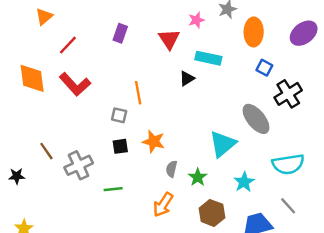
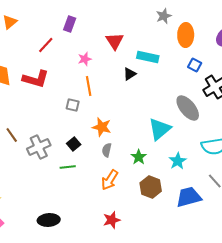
pink star: (196, 20) -> (85, 59), moved
purple rectangle: (120, 33) -> (70, 24), moved
red line: (68, 45) -> (46, 45), moved
red L-shape: (75, 84) -> (36, 79), turned -32
black square: (120, 146) -> (74, 144), moved, turned -32
gray semicircle: (171, 169) -> (107, 150), moved

